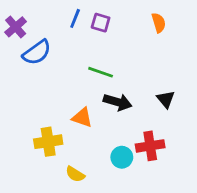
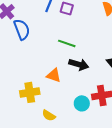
blue semicircle: (37, 52) -> (22, 29), turned -75

